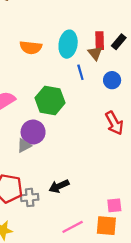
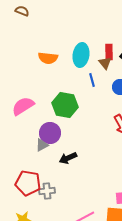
black arrow: (59, 186) -> (68, 158), moved

